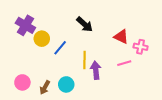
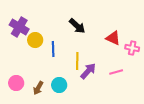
blue line: (60, 48) -> (53, 49), turned -42
pink line: (124, 63) -> (116, 72), moved
purple arrow: (96, 70) -> (88, 71), turned 48

